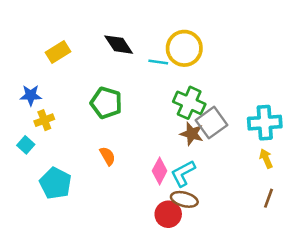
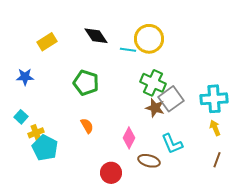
yellow cross: (44, 120) -> (36, 133), moved
cyan L-shape: (183, 173) -> (172, 144), moved, turned -85
red circle: (168, 214) -> (111, 173), moved

